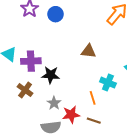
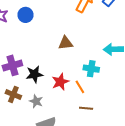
gray star: (54, 103) -> (36, 101), moved
red star: (71, 115) -> (60, 82), moved

